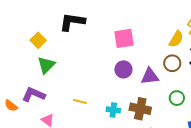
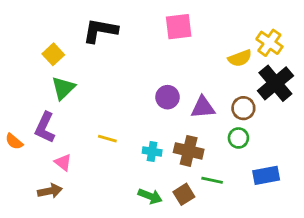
pink square: (124, 38) -> (179, 27), moved
yellow semicircle: (176, 39) -> (240, 58), turned 36
brown circle: (172, 63) -> (243, 108), moved
purple L-shape: (34, 95) -> (45, 127), turned -90

